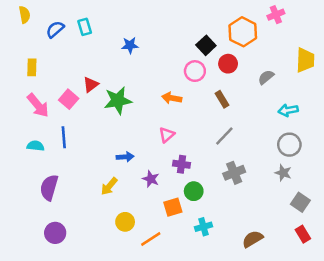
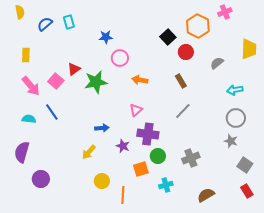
pink circle: (195, 71) -> (120, 58), moved
blue line: (64, 137) -> (52, 112), turned -30
purple cross: (181, 164) -> (148, 134), size x1.5
gray cross: (234, 173) -> (191, 158), moved
purple semicircle: (49, 188) -> (22, 152), moved
purple circle: (55, 233) -> (41, 179), moved
orange line: (151, 239) -> (123, 195), turned -54

